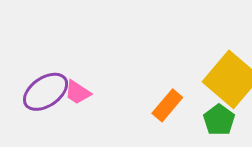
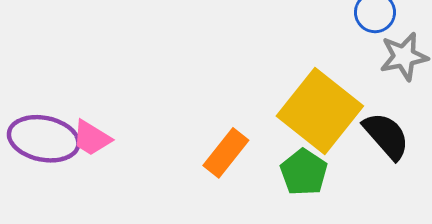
purple ellipse: (46, 92) -> (44, 139), turned 48

